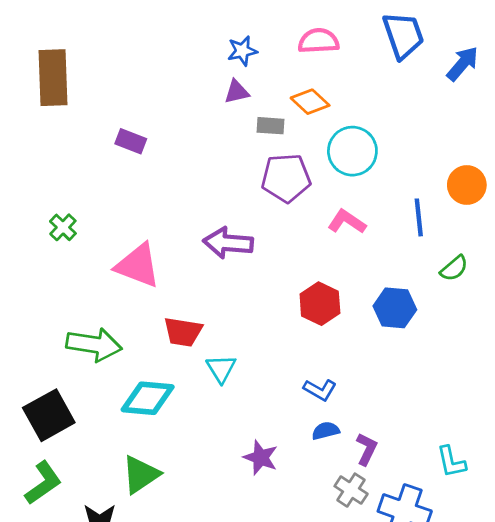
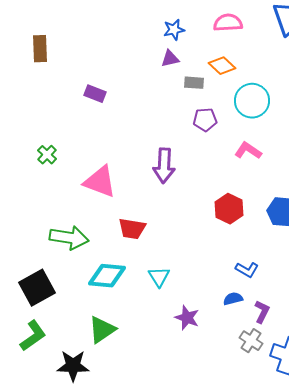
brown rectangle: (53, 78) -> (40, 49), size x0.7
purple pentagon: (286, 178) -> (205, 120), size x0.7
purple arrow: (228, 243) -> (164, 166), turned -92
cyan triangle: (221, 369) -> (159, 277), moved
blue L-shape: (320, 390) -> (247, 270), moved

